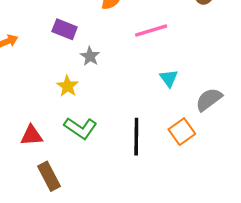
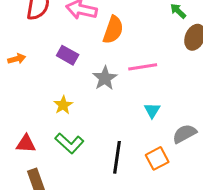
gray star: (90, 56) -> (105, 78), moved, size x1.4

